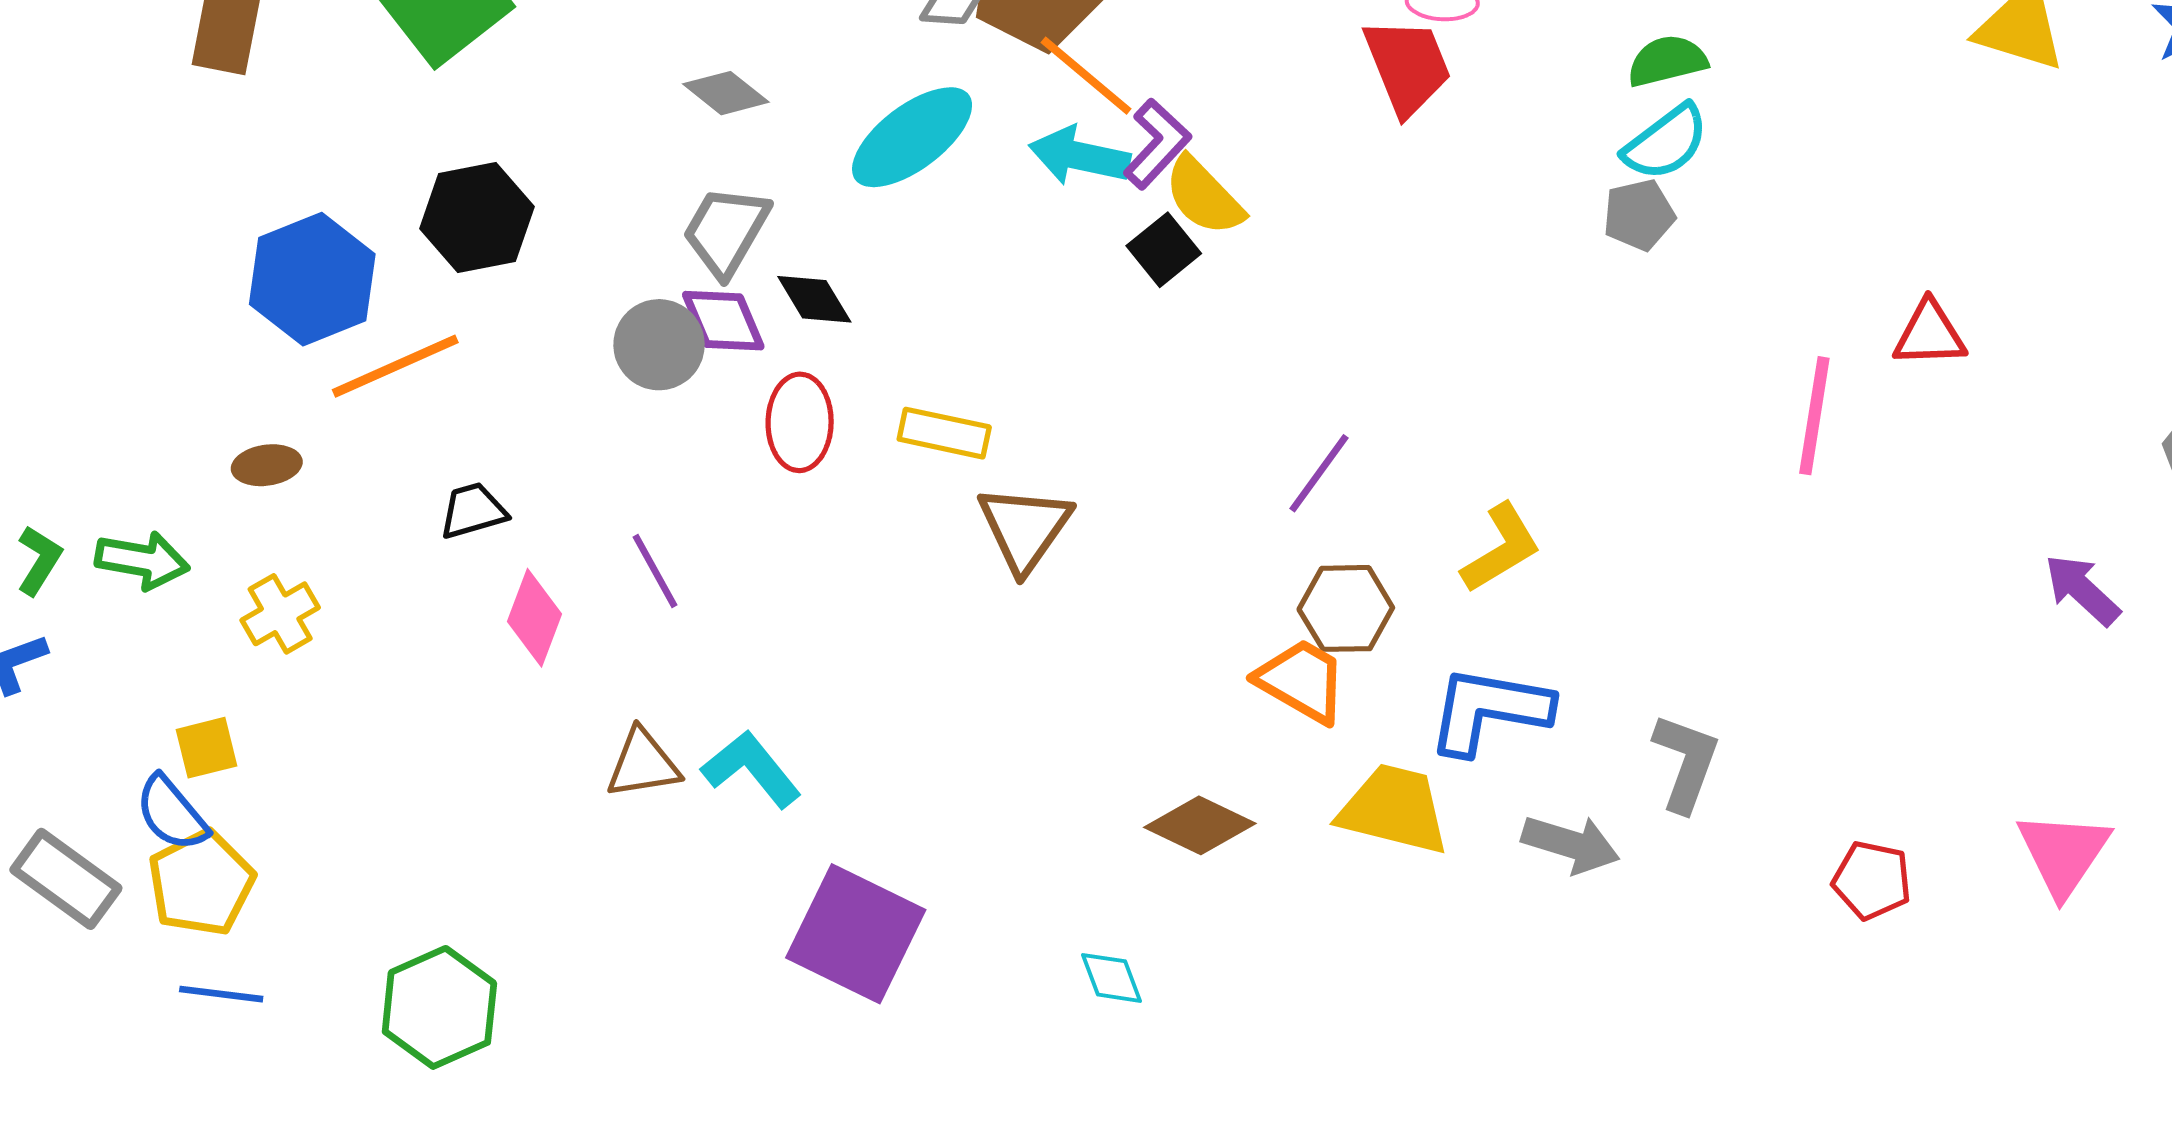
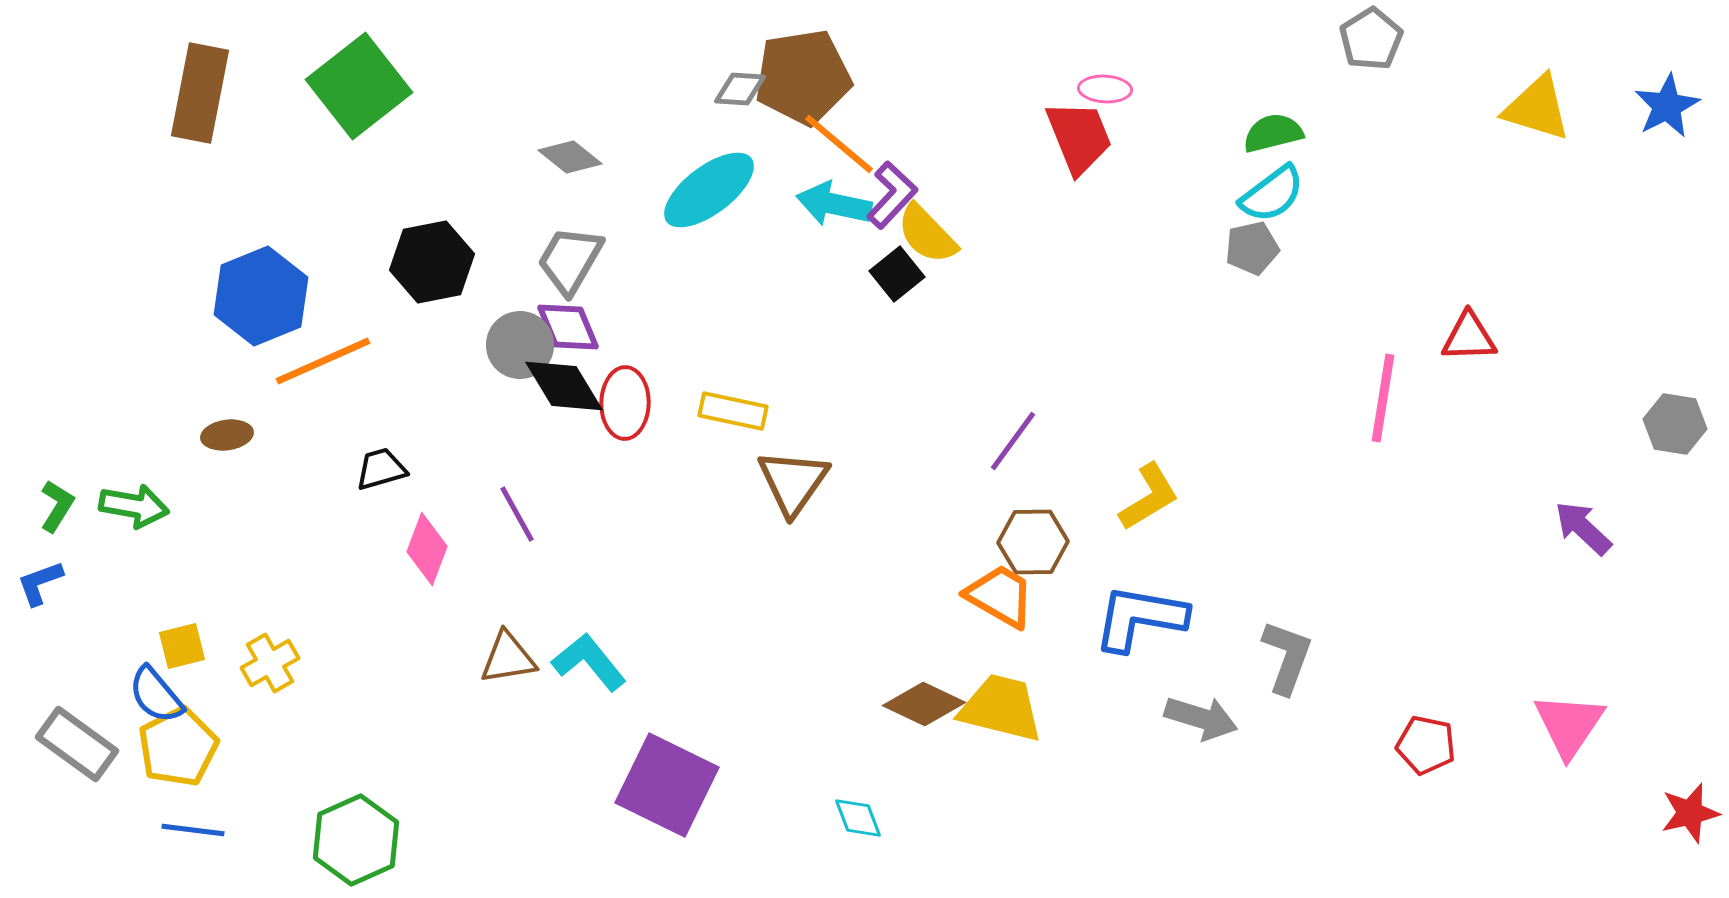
black hexagon: (477, 218) -> (432, 262), moved
black diamond: (814, 299) -> (564, 386), moved, size x1.4
yellow cross: (280, 614) -> (270, 663), moved
yellow trapezoid: (1394, 809) -> (1001, 708), moved

